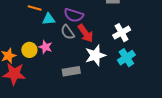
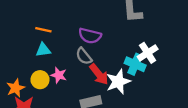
cyan triangle: (49, 19) -> (43, 50), moved
red arrow: (86, 33) -> (99, 74), moved
cyan cross: (126, 58) -> (135, 64), moved, turned -30

